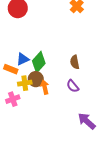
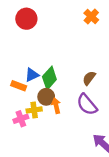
brown semicircle: (75, 62) -> (89, 78), turned 48
yellow cross: (25, 83) -> (34, 110), moved
purple semicircle: (73, 86) -> (87, 104), size x1.5

